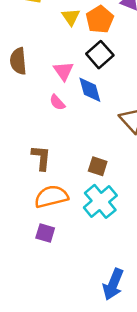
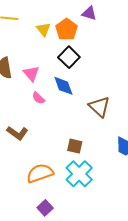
pink triangle: (63, 71) -> (31, 74), moved
brown L-shape: (41, 158) -> (17, 133), moved, turned 125
purple square: (45, 233) -> (45, 208), moved, turned 35

